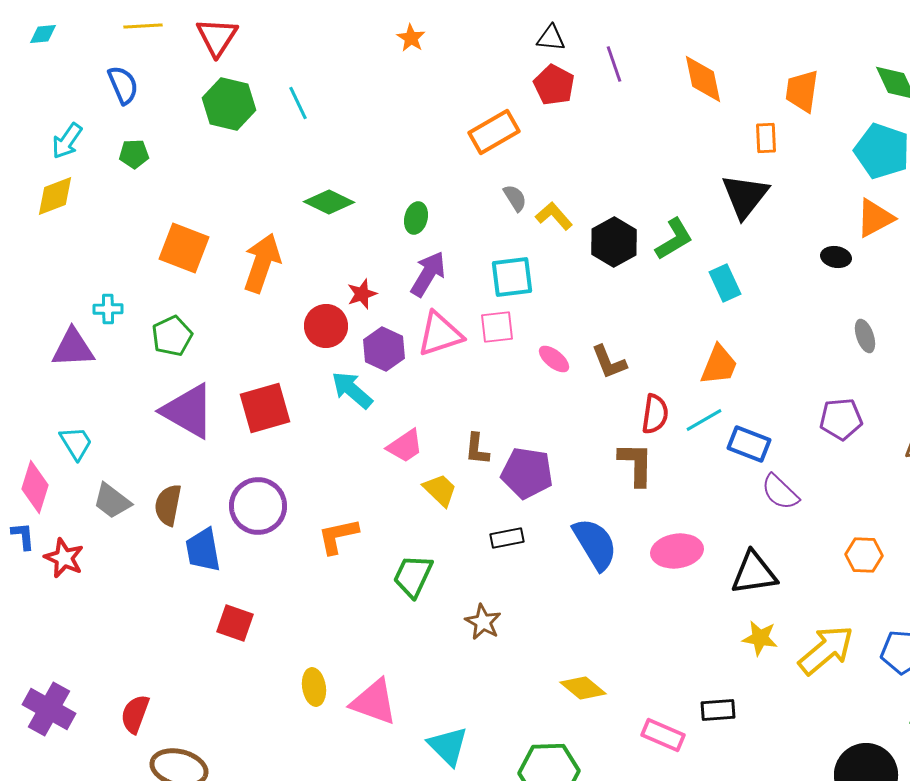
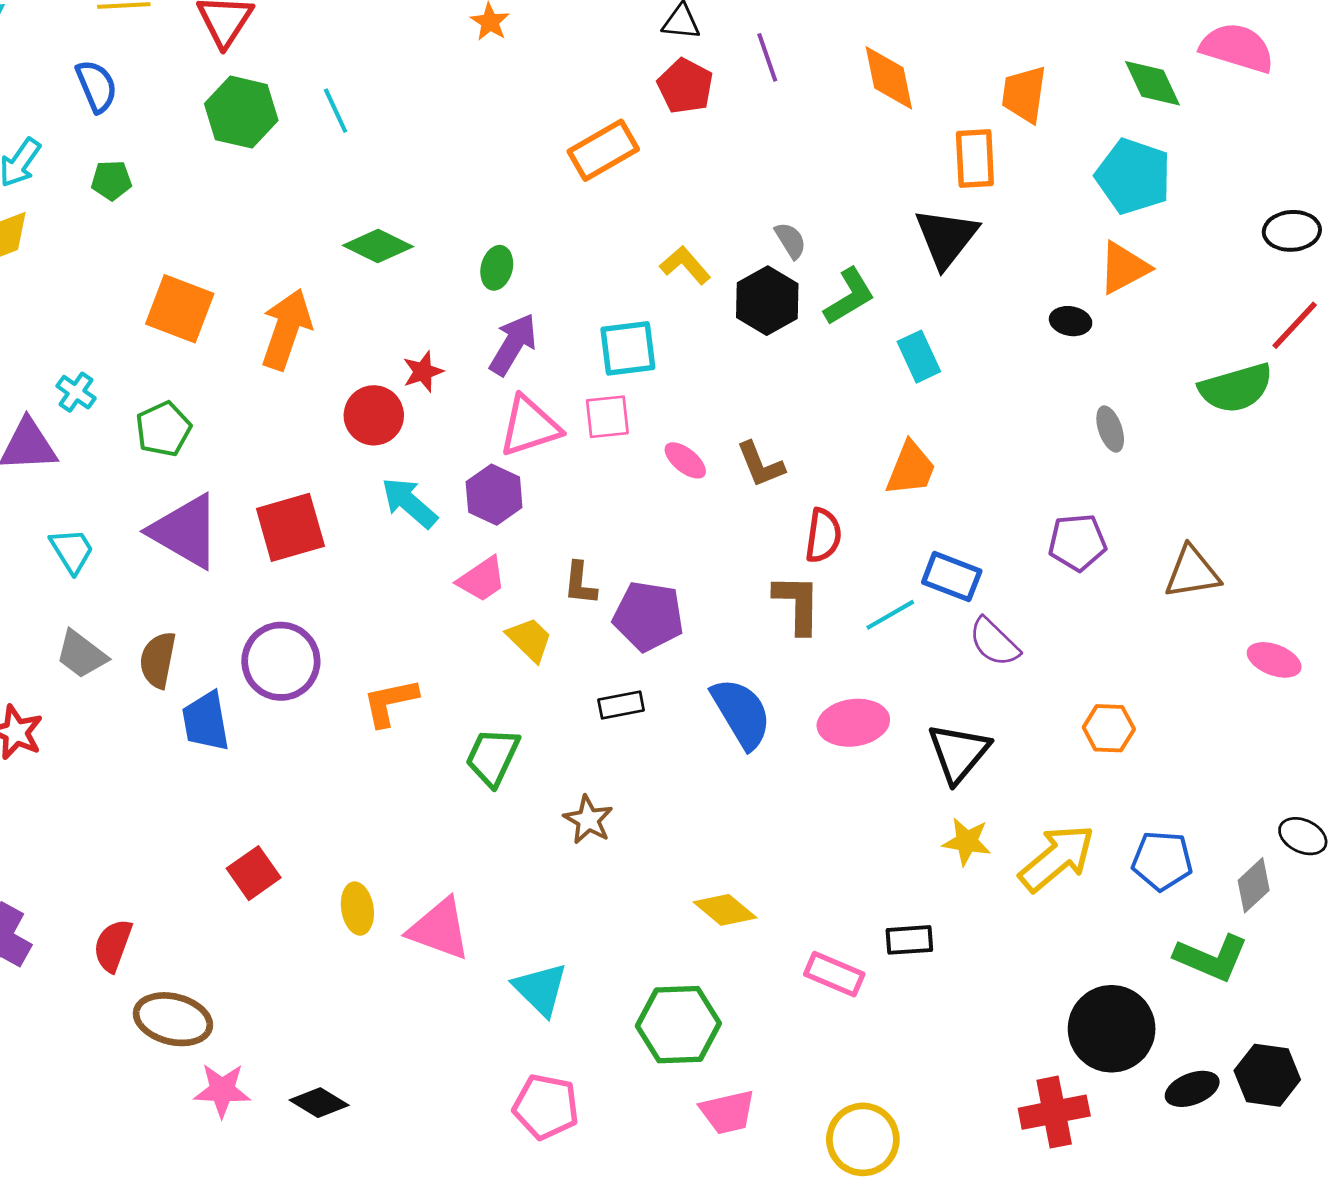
orange rectangle: (766, 138) -> (975, 158), size x1.4
gray semicircle: (515, 198) -> (790, 240), moved
cyan cross: (108, 309) -> (76, 392), turned 36
purple hexagon: (384, 349) -> (494, 495), moved
cyan line: (704, 420) -> (890, 615), moved
cyan trapezoid: (76, 443) -> (72, 551), moved
black triangle: (754, 573) -> (959, 753), turned -42
red square: (235, 623) -> (254, 873), moved, turned 36

